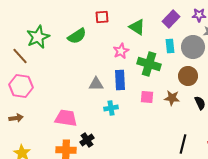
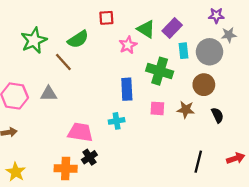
purple rectangle: (171, 19) -> (172, 28), moved
pink star: (121, 51) -> (128, 45), moved
brown line: (20, 56) -> (63, 62), moved
gray triangle: (96, 84) -> (49, 94), moved
pink trapezoid: (66, 118) -> (80, 132), moved

